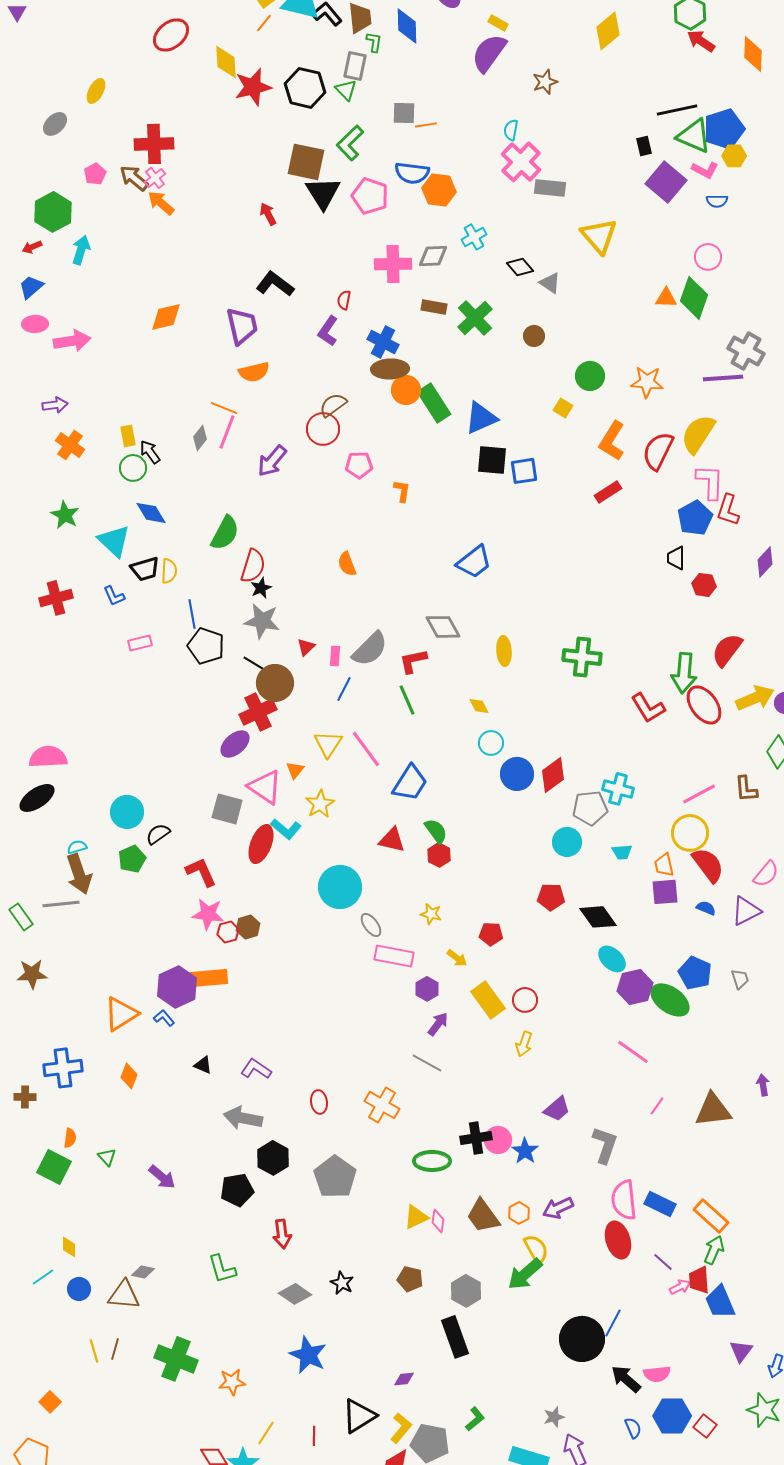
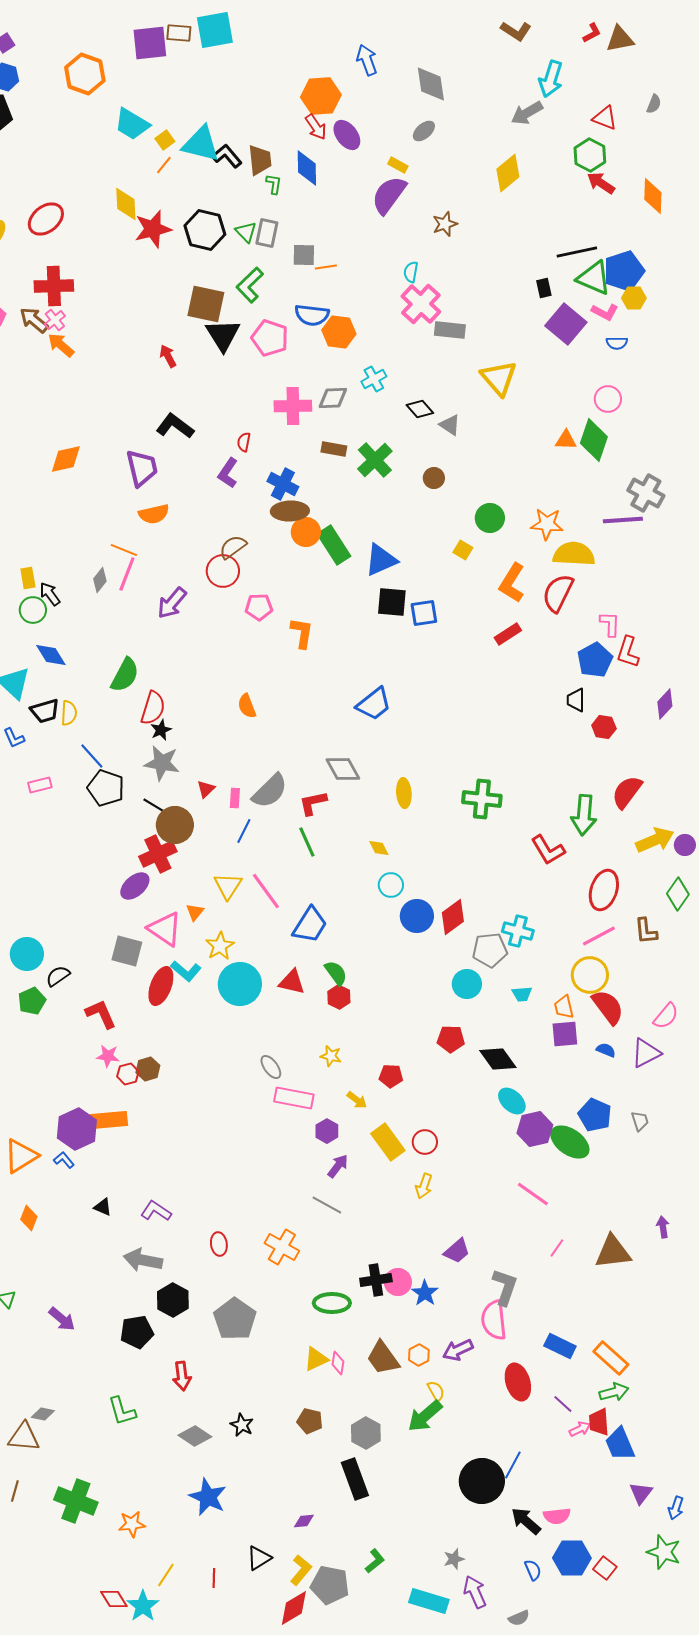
red ellipse: (171, 35) -> (46, 219), moved
gray rectangle: (355, 66) -> (267, 233), moved
yellow semicircle: (698, 434) -> (574, 554), moved, turned 60
pink L-shape: (710, 482) -> (610, 624), size x0.7
orange L-shape: (402, 491) -> (302, 633), size x1.4
blue line: (192, 614) -> (92, 756), turned -32
red ellipse: (704, 705) -> (604, 890), moved, turned 54
cyan circle: (340, 887) -> (240, 984), moved
pink star: (208, 914) -> (108, 1056), size x0.7
pink semicircle: (624, 1200) -> (494, 1320), moved
yellow semicircle: (536, 1249) -> (436, 1391), size x0.7
green arrow: (714, 1250) -> (614, 1392), turned 52
black triangle: (359, 1416) -> (259, 1558), size x0.7

